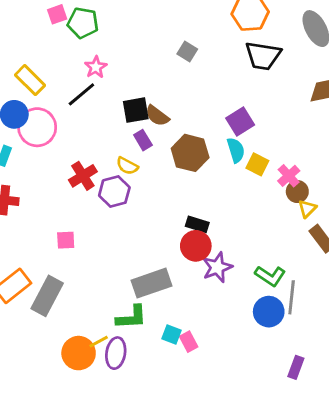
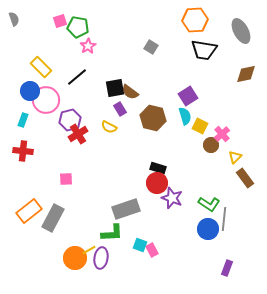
pink star: (96, 67) -> (88, 46), moved
purple hexagon: (114, 192) -> (70, 120), moved
brown circle: (297, 192) -> (211, 145), moved
purple star: (217, 267) -> (172, 198), turned -30

